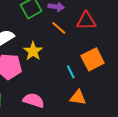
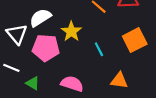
cyan line: (71, 72) -> (99, 49), moved

